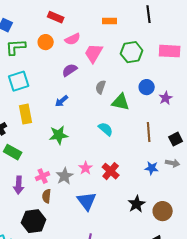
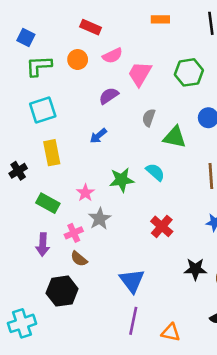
orange rectangle: (110, 21) -> (160, 19), moved
green star: (59, 135) -> (122, 180), moved
green rectangle: (13, 152) -> (48, 203), moved
pink star: (86, 168) -> (85, 193), moved
gray star: (65, 176) -> (100, 219), moved
brown semicircle: (47, 196) -> (79, 259), turned -56
blue triangle: (87, 201) -> (132, 281), moved
black star: (137, 204) -> (195, 269), turned 30

